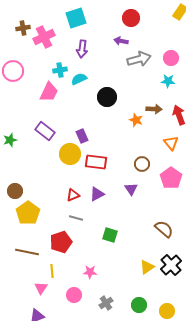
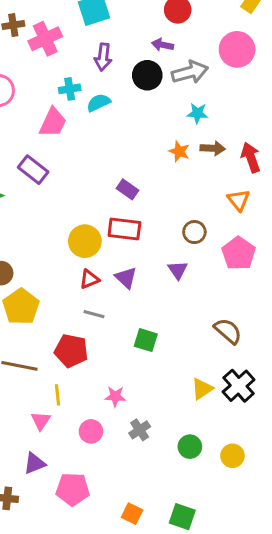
pink circle: (171, 58) -> (237, 49), moved, size x1.5
cyan star: (168, 81) -> (197, 113), moved
black circle: (107, 97) -> (147, 75), moved
orange star: (136, 120) -> (179, 151), moved
purple rectangle: (45, 131) -> (33, 170), moved
purple rectangle: (82, 136) -> (127, 189), moved, turned -32
yellow circle: (70, 154) -> (85, 241), moved
purple triangle: (97, 194) -> (126, 278), turned -49
red pentagon: (61, 242) -> (71, 351), turned 30
gray cross: (106, 303) -> (140, 430), moved

